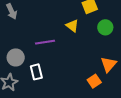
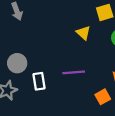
purple line: (45, 42) -> (74, 72), moved

